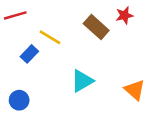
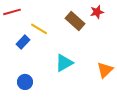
orange triangle: (135, 90) -> (105, 70), turned 36
blue circle: (19, 100) -> (25, 82), moved

